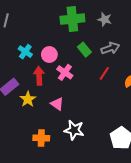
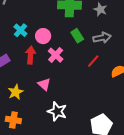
yellow star: (28, 99) -> (16, 92), moved
orange cross: (41, 138) -> (13, 120), moved

